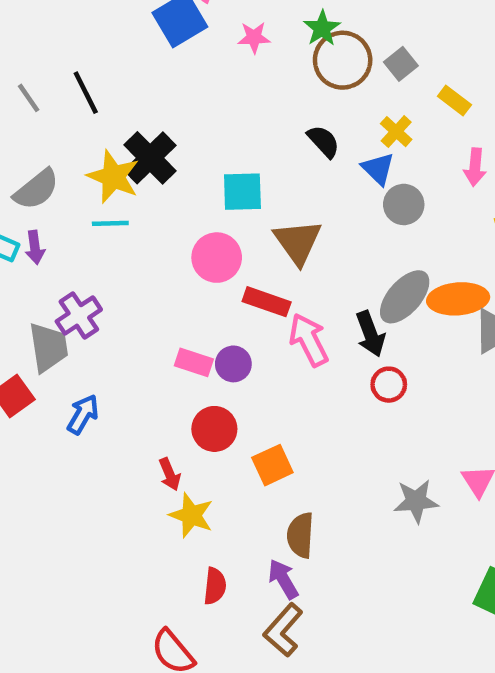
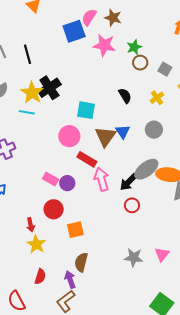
pink star: (254, 37) -> (104, 45), size x1.6
brown circle: (343, 60) -> (140, 63), size x0.6
gray square: (401, 64) -> (165, 69), turned -32
blue triangle: (378, 169) -> (123, 132), moved
black arrow: (370, 334) -> (128, 182), turned 54

